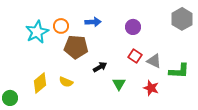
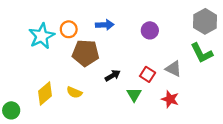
red square: (135, 56) -> (148, 74), moved
green L-shape: (179, 71) -> (202, 53), moved, turned 60

